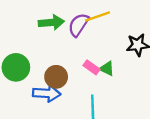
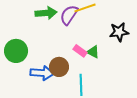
brown circle: (56, 77) -> (59, 67), moved

